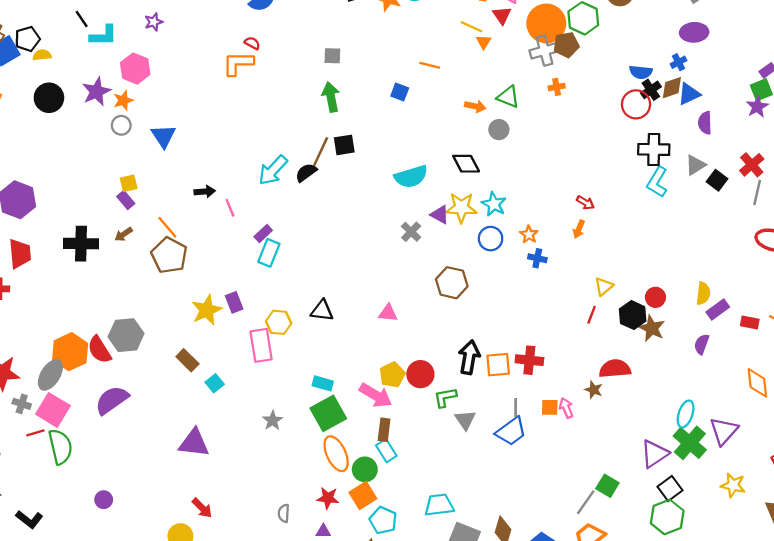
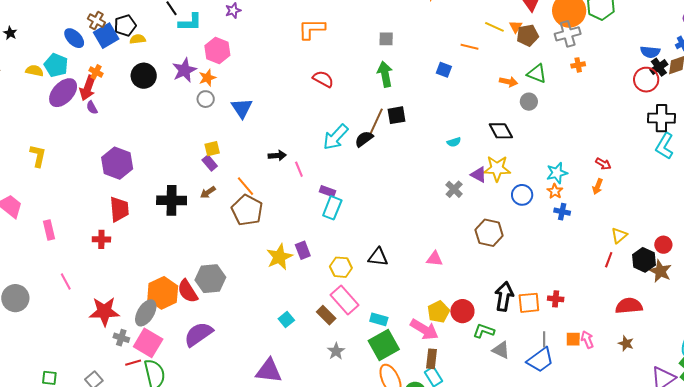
yellow line: (471, 27) -> (494, 27), moved
red semicircle: (252, 43) -> (323, 79), moved, size x1.5
brown pentagon: (566, 45) -> (528, 35), moved
orange L-shape: (238, 63) -> (312, 29), moved
cyan semicircle: (411, 177) -> (454, 142), size x0.5
cyan star: (494, 204) -> (557, 173), moved, turned 30
purple rectangle: (263, 233) -> (327, 191), turned 63
pink rectangle: (261, 345) -> (345, 300), moved, turned -32
brown rectangle: (187, 360) -> (326, 315), moved
red cross: (529, 360) -> (556, 299), size x0.7
brown star: (594, 390) -> (626, 343), moved
green L-shape: (445, 397) -> (484, 331), turned 30
gray triangle: (465, 420) -> (501, 350), turned -30

